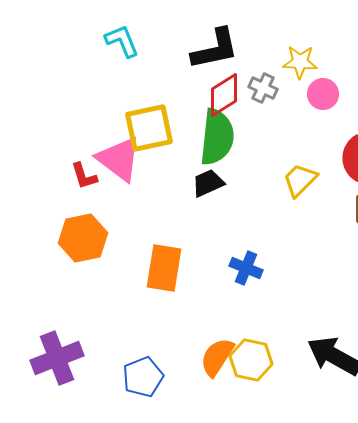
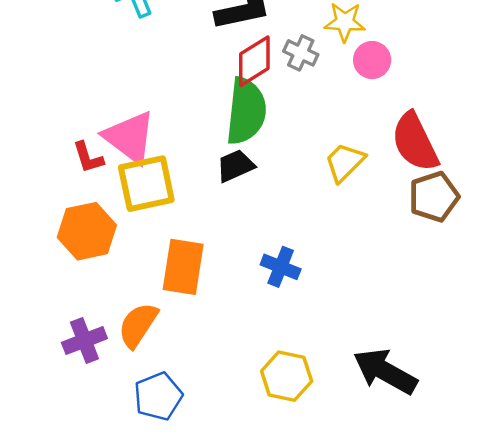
yellow square: (149, 128) -> (146, 184), moved
orange semicircle: (217, 357) -> (138, 325), moved
purple cross: (57, 358) -> (84, 341), moved, size x0.7

